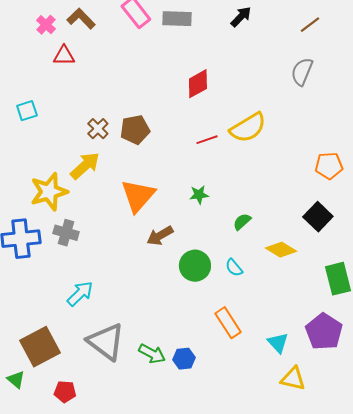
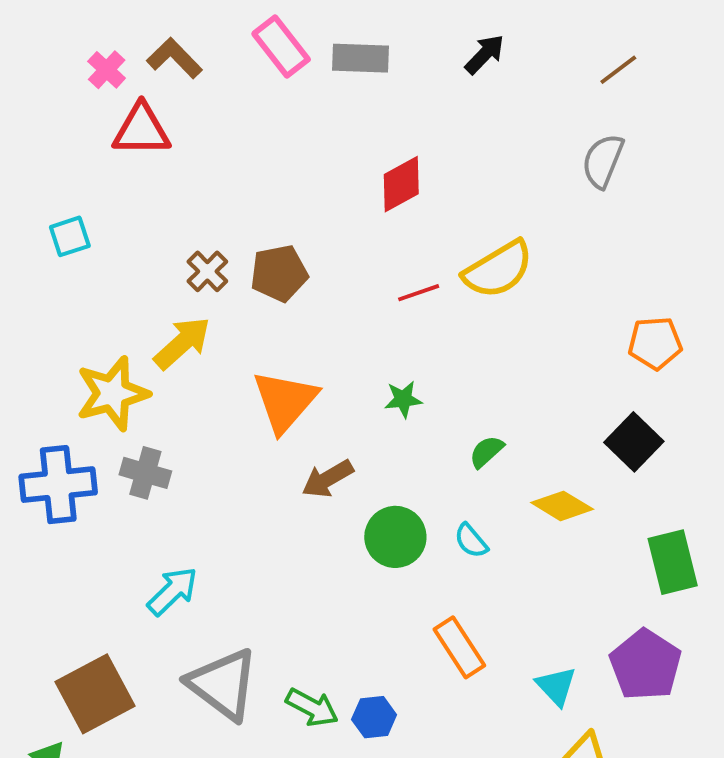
red triangle: (64, 56) -> (141, 130), size x1.4

